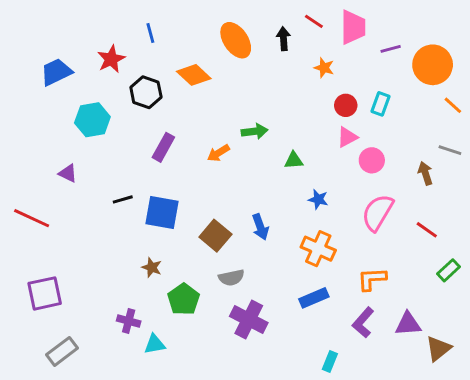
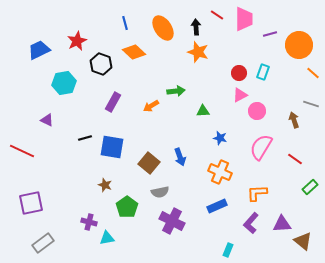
blue line: (150, 33) -> (125, 23), moved
orange star: (324, 68) -> (198, 52), moved, size x1.5
brown triangle: (438, 349) -> (303, 241), turned -42

